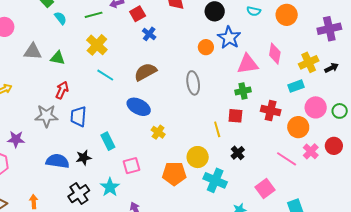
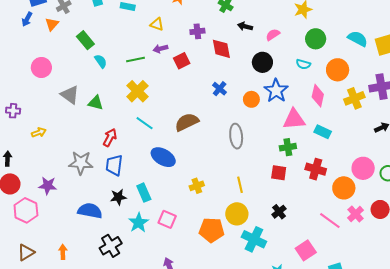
blue cross: (149, 34) -> (220, 89), moved
gray triangle: (33, 52) -> (70, 95), turned 30
pink diamond: (275, 54) -> (318, 96), moved
yellow cross: (309, 62) -> (354, 98), moved
cyan rectangle: (296, 86) -> (323, 132), moved, turned 42
red arrow: (62, 90) -> (110, 138), moved
blue ellipse: (139, 107) -> (163, 157), moved
yellow line: (217, 129) -> (240, 185), moved
yellow cross: (158, 132) -> (197, 186), turned 32
black star: (84, 158) -> (118, 197), moved
pink square: (131, 166) -> (167, 219), turned 36
cyan star: (110, 187) -> (139, 223), moved

